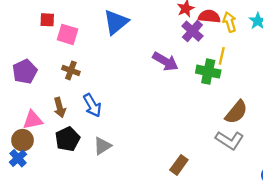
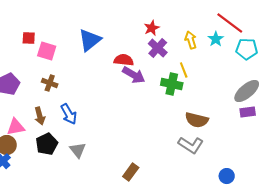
red semicircle: (209, 16) -> (124, 60), moved
yellow line: (222, 56) -> (184, 70), turned -35
brown semicircle: (236, 112) -> (197, 120), turned 65
gray triangle: (102, 146) -> (78, 150), turned -36
brown rectangle: (179, 165) -> (131, 172), moved

